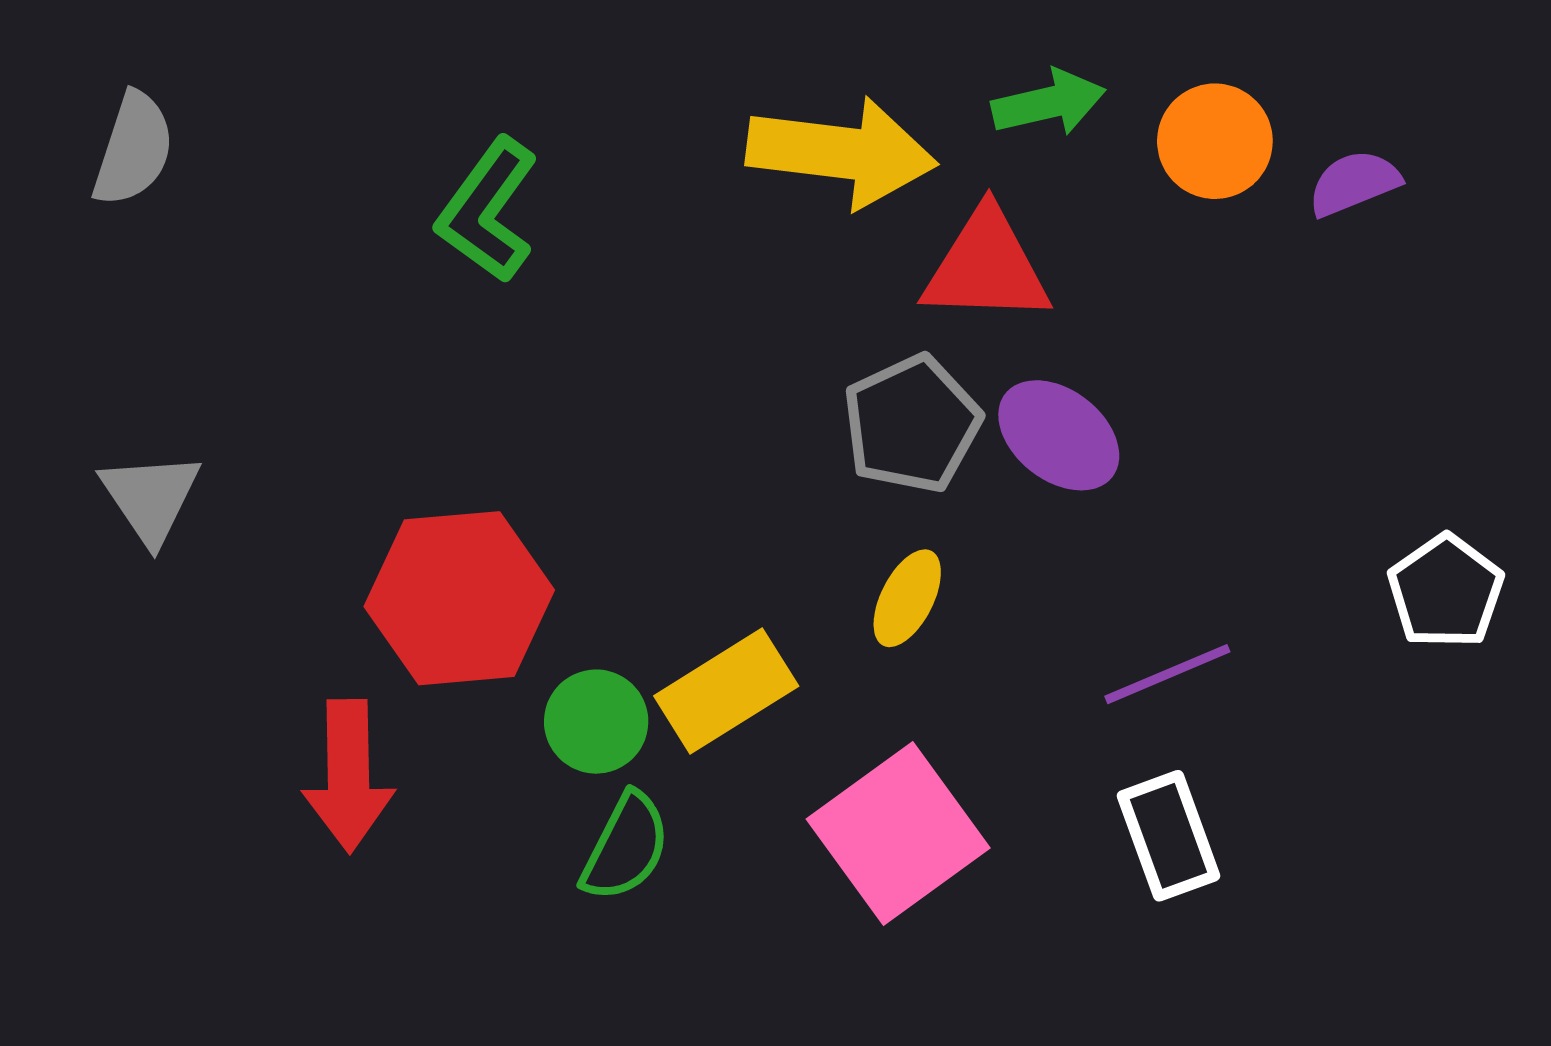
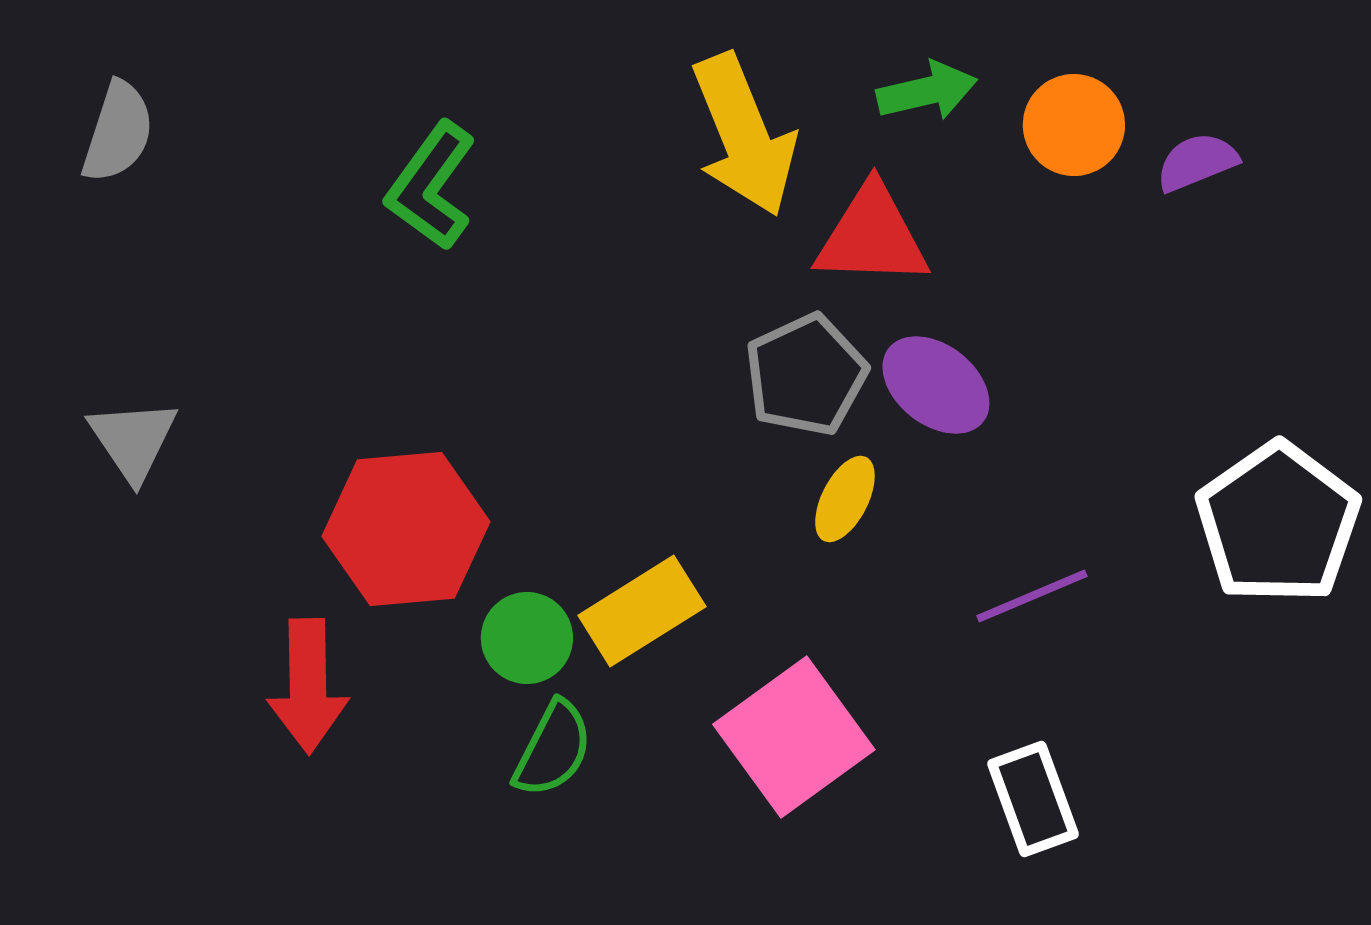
yellow arrow: (842, 153) -> (744, 135), turned 61
white pentagon: (1446, 591) -> (1278, 523), size x1.6
yellow ellipse: (907, 598) -> (845, 499), moved
white rectangle: (1169, 836) -> (1033, 799), moved

